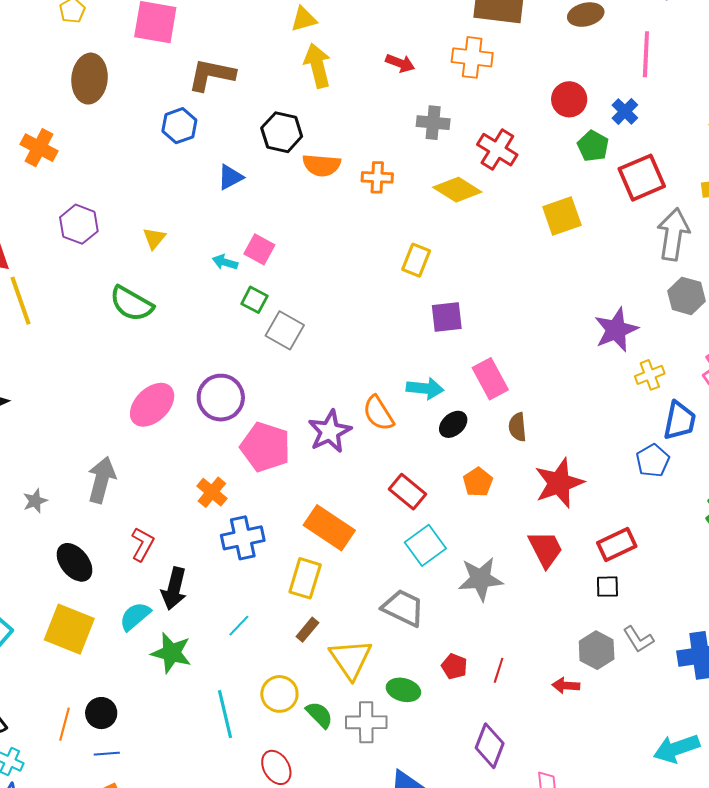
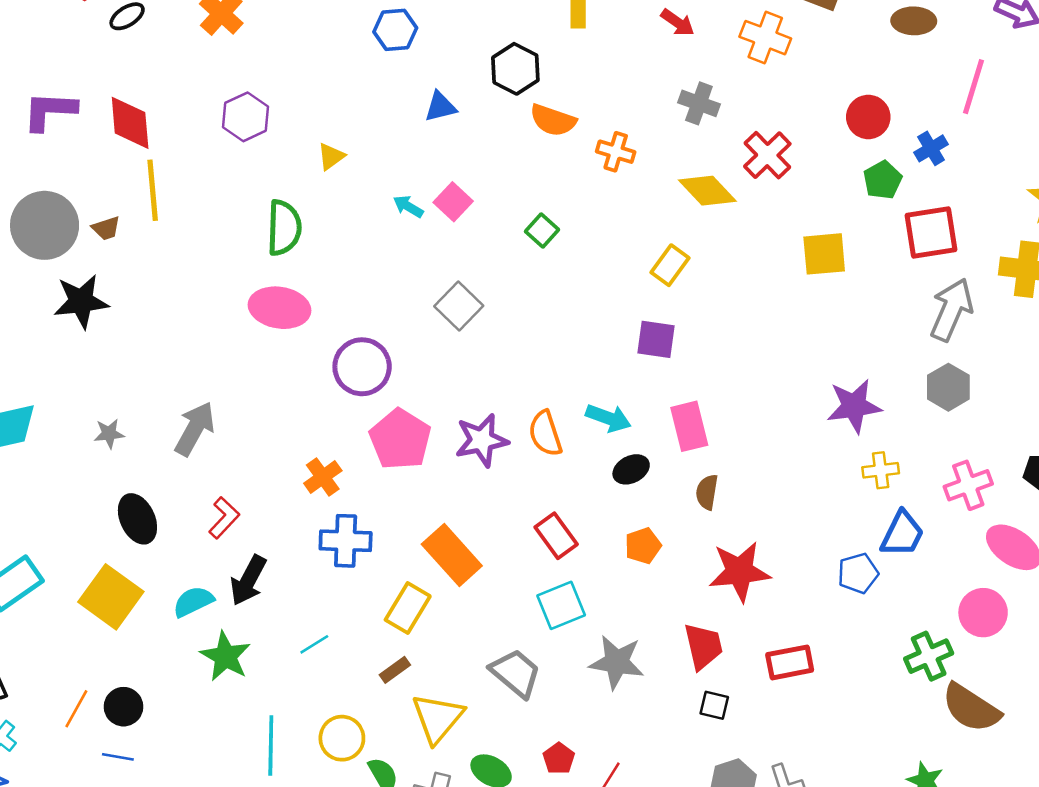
yellow rectangle: (416, 260) -> (670, 265), moved
green square: (254, 300) -> (542, 231), moved
green semicircle: (131, 304) -> (284, 228), turned -132
pink ellipse: (152, 405) -> (280, 308), moved, turned 39
black square: (607, 587) -> (714, 705), moved

